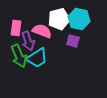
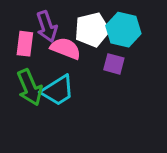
purple arrow: (28, 41) -> (47, 27), moved

